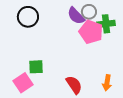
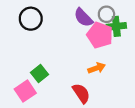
gray circle: (89, 12) -> (106, 14), moved
green square: (36, 67) -> (40, 74), turned -35
orange arrow: (107, 83) -> (97, 68), moved, turned -119

